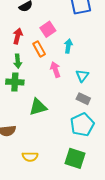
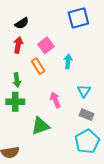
red arrow: (18, 36) -> (18, 45), moved
pink arrow: (55, 70) -> (55, 100), moved

